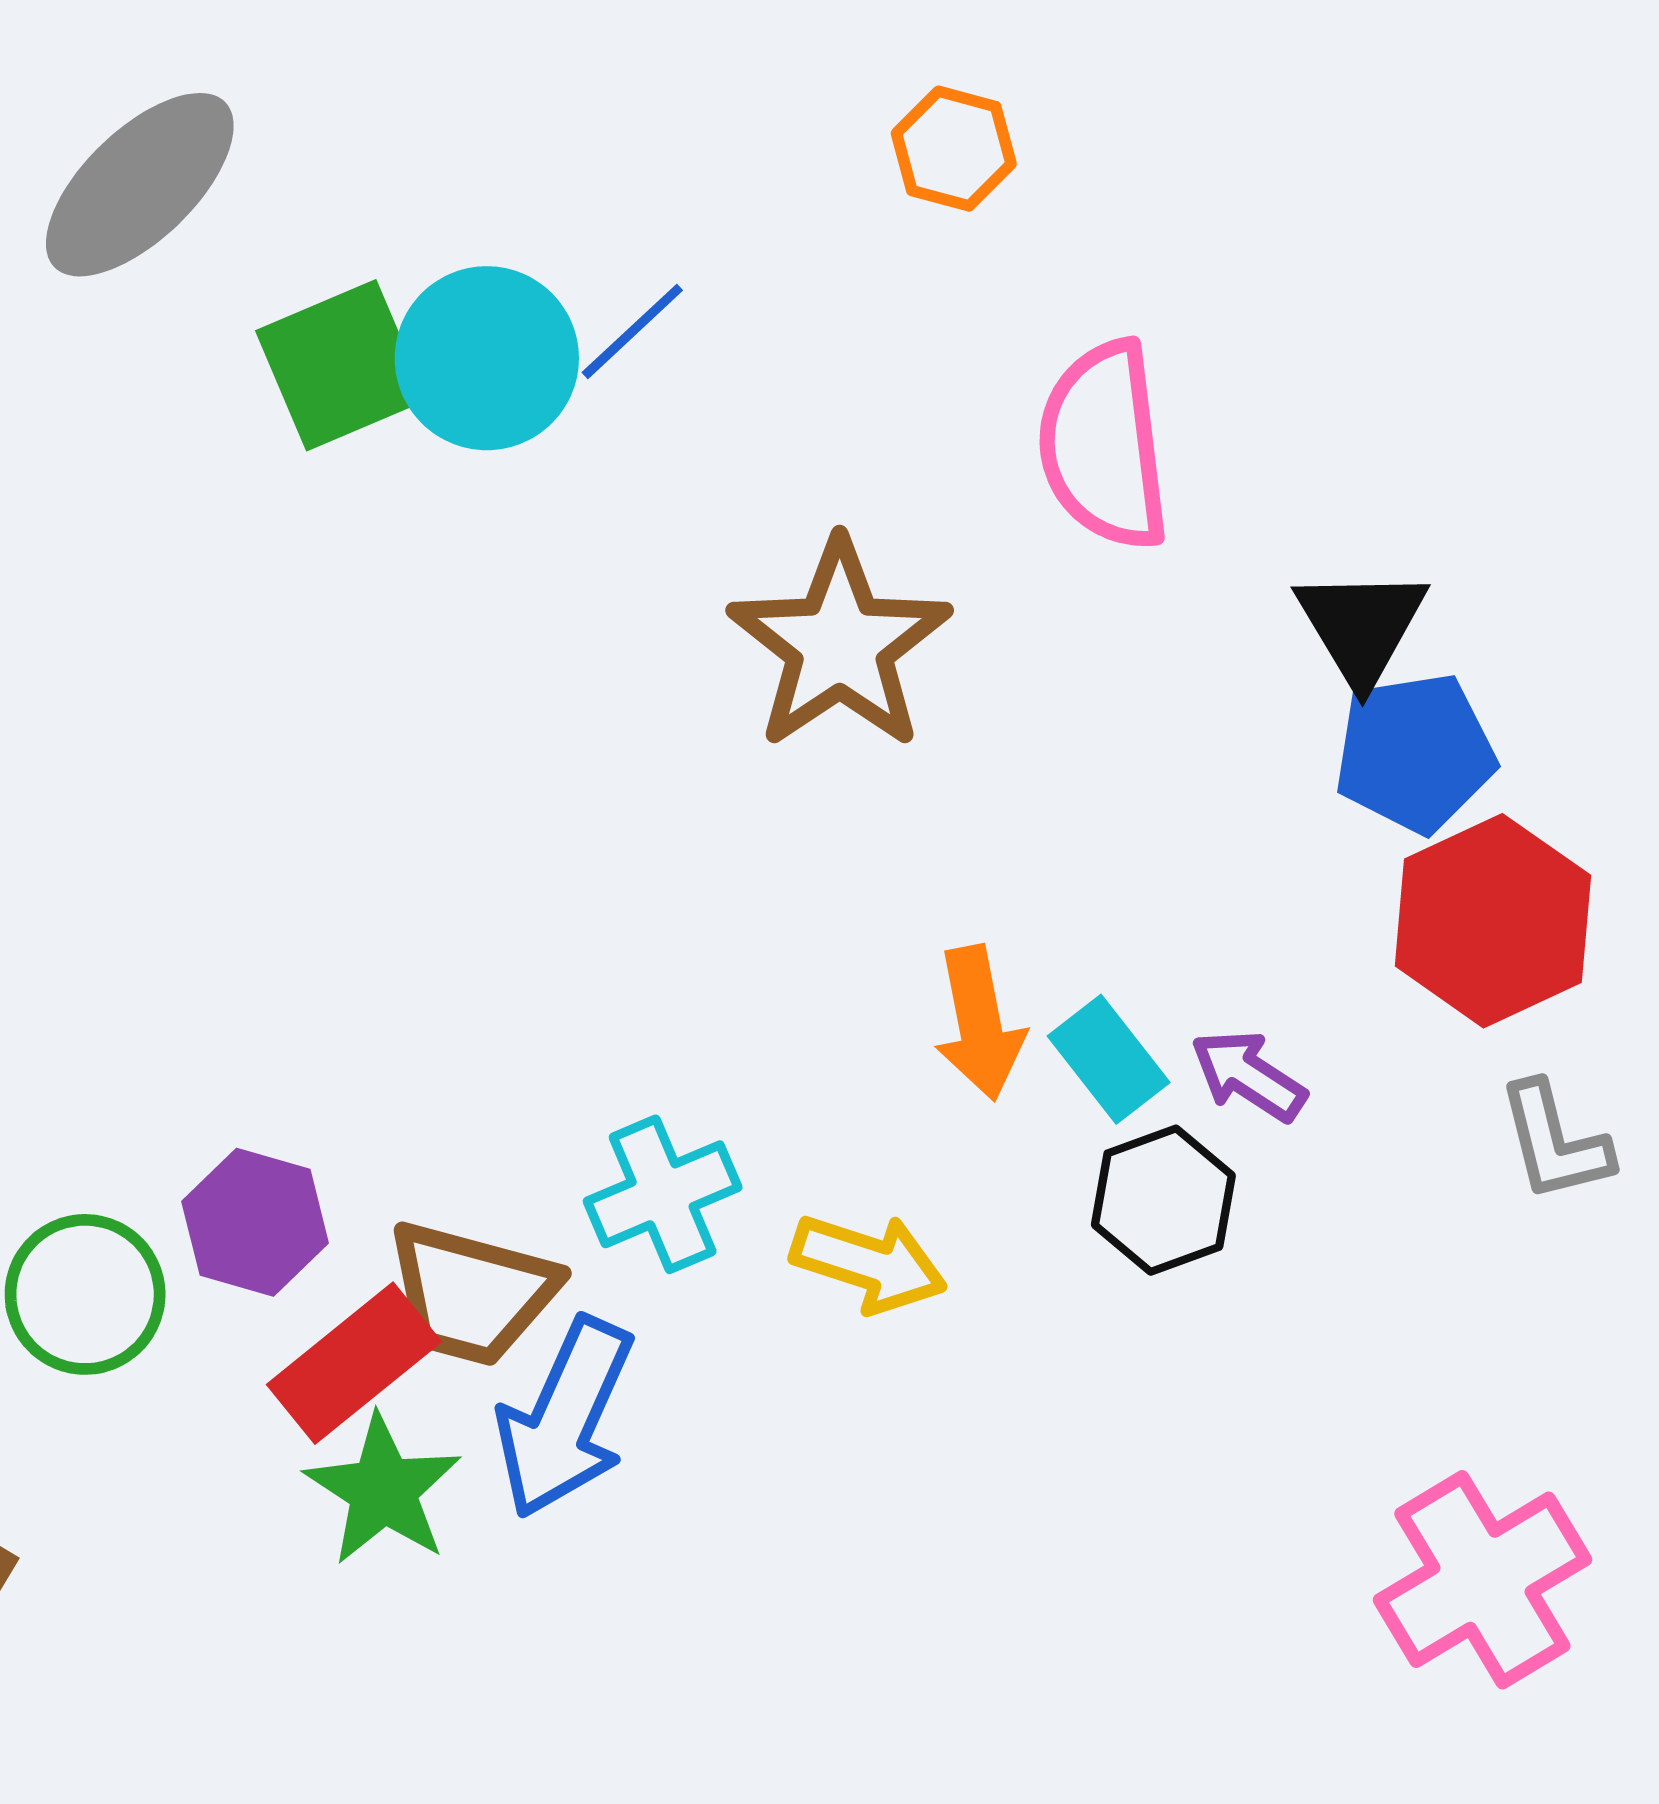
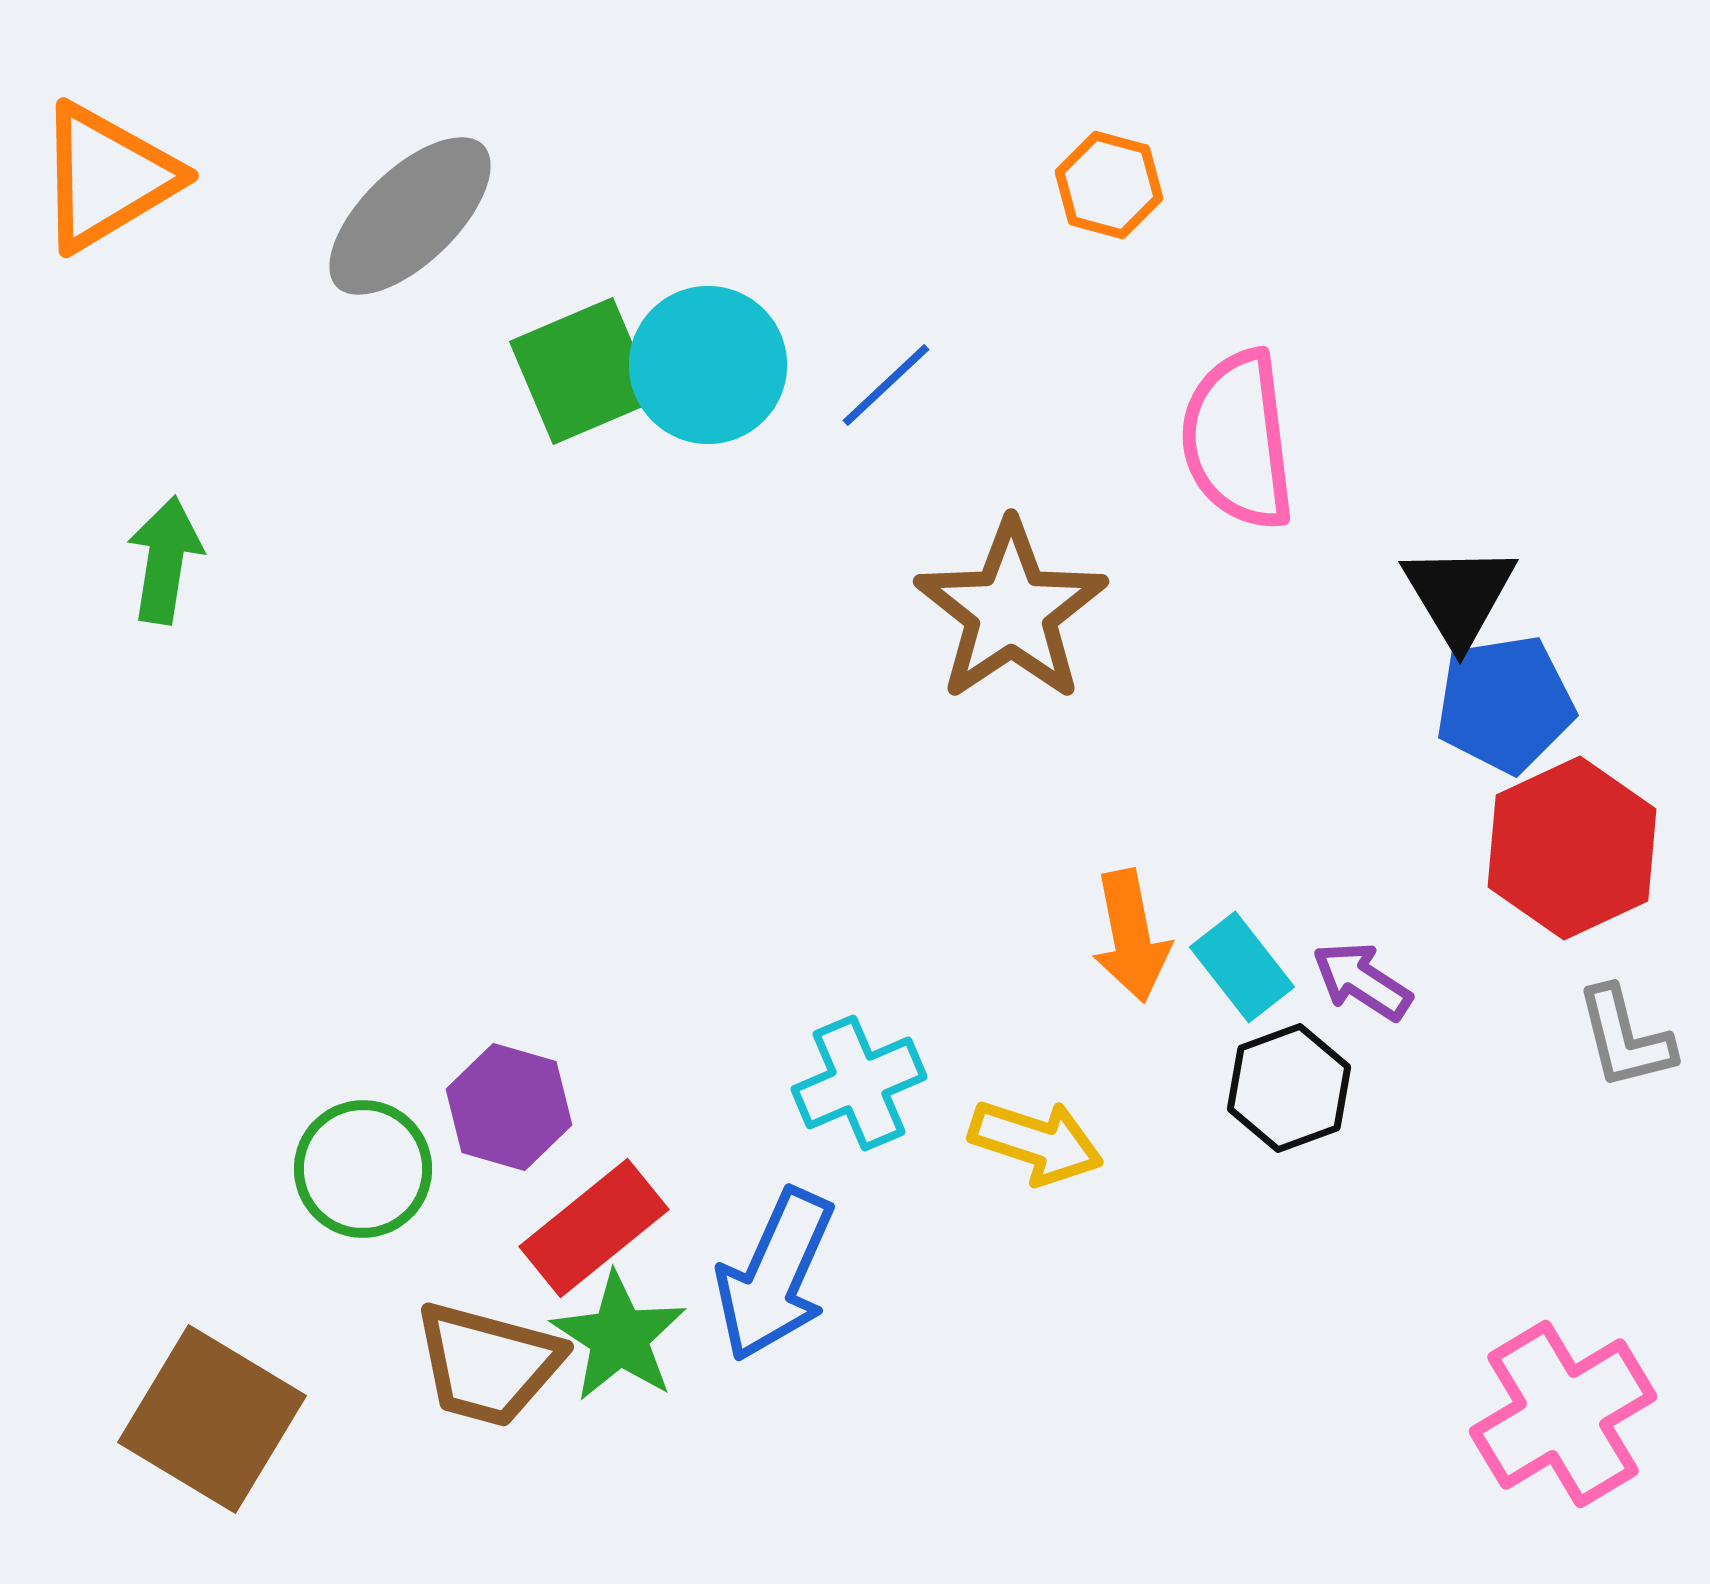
blue line: (632, 331) -> (886, 385), moved
brown trapezoid: (472, 1293) -> (488, 1364), moved

